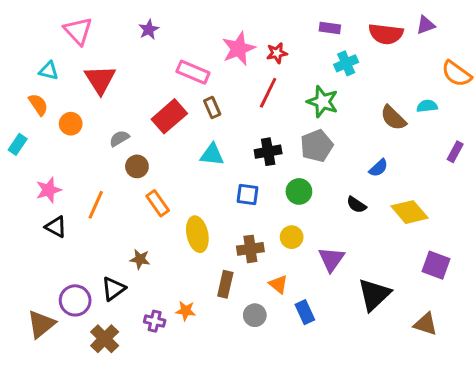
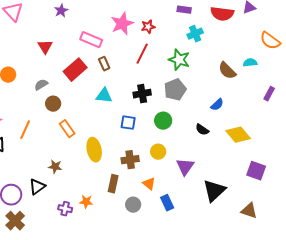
red triangle: (100, 80) -> (45, 47), moved, size x0.7
brown cross: (105, 339) -> (15, 221), moved

